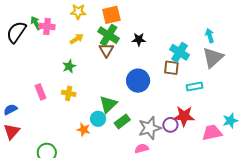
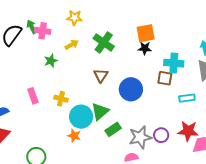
orange square: (111, 15) -> (146, 33), moved
black star: (139, 39) -> (145, 48), moved
brown triangle: (106, 50) -> (101, 75), moved
cyan cross: (180, 52) -> (174, 63), turned -30
green star: (69, 66) -> (51, 61), moved
red star: (184, 116) -> (188, 131), moved
cyan circle: (98, 119) -> (81, 117), moved, size x1.5

